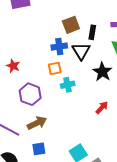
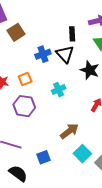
brown square: (71, 25) -> (16, 32), moved
orange square: (55, 68) -> (25, 79), moved
brown arrow: (37, 123) -> (69, 131), moved

